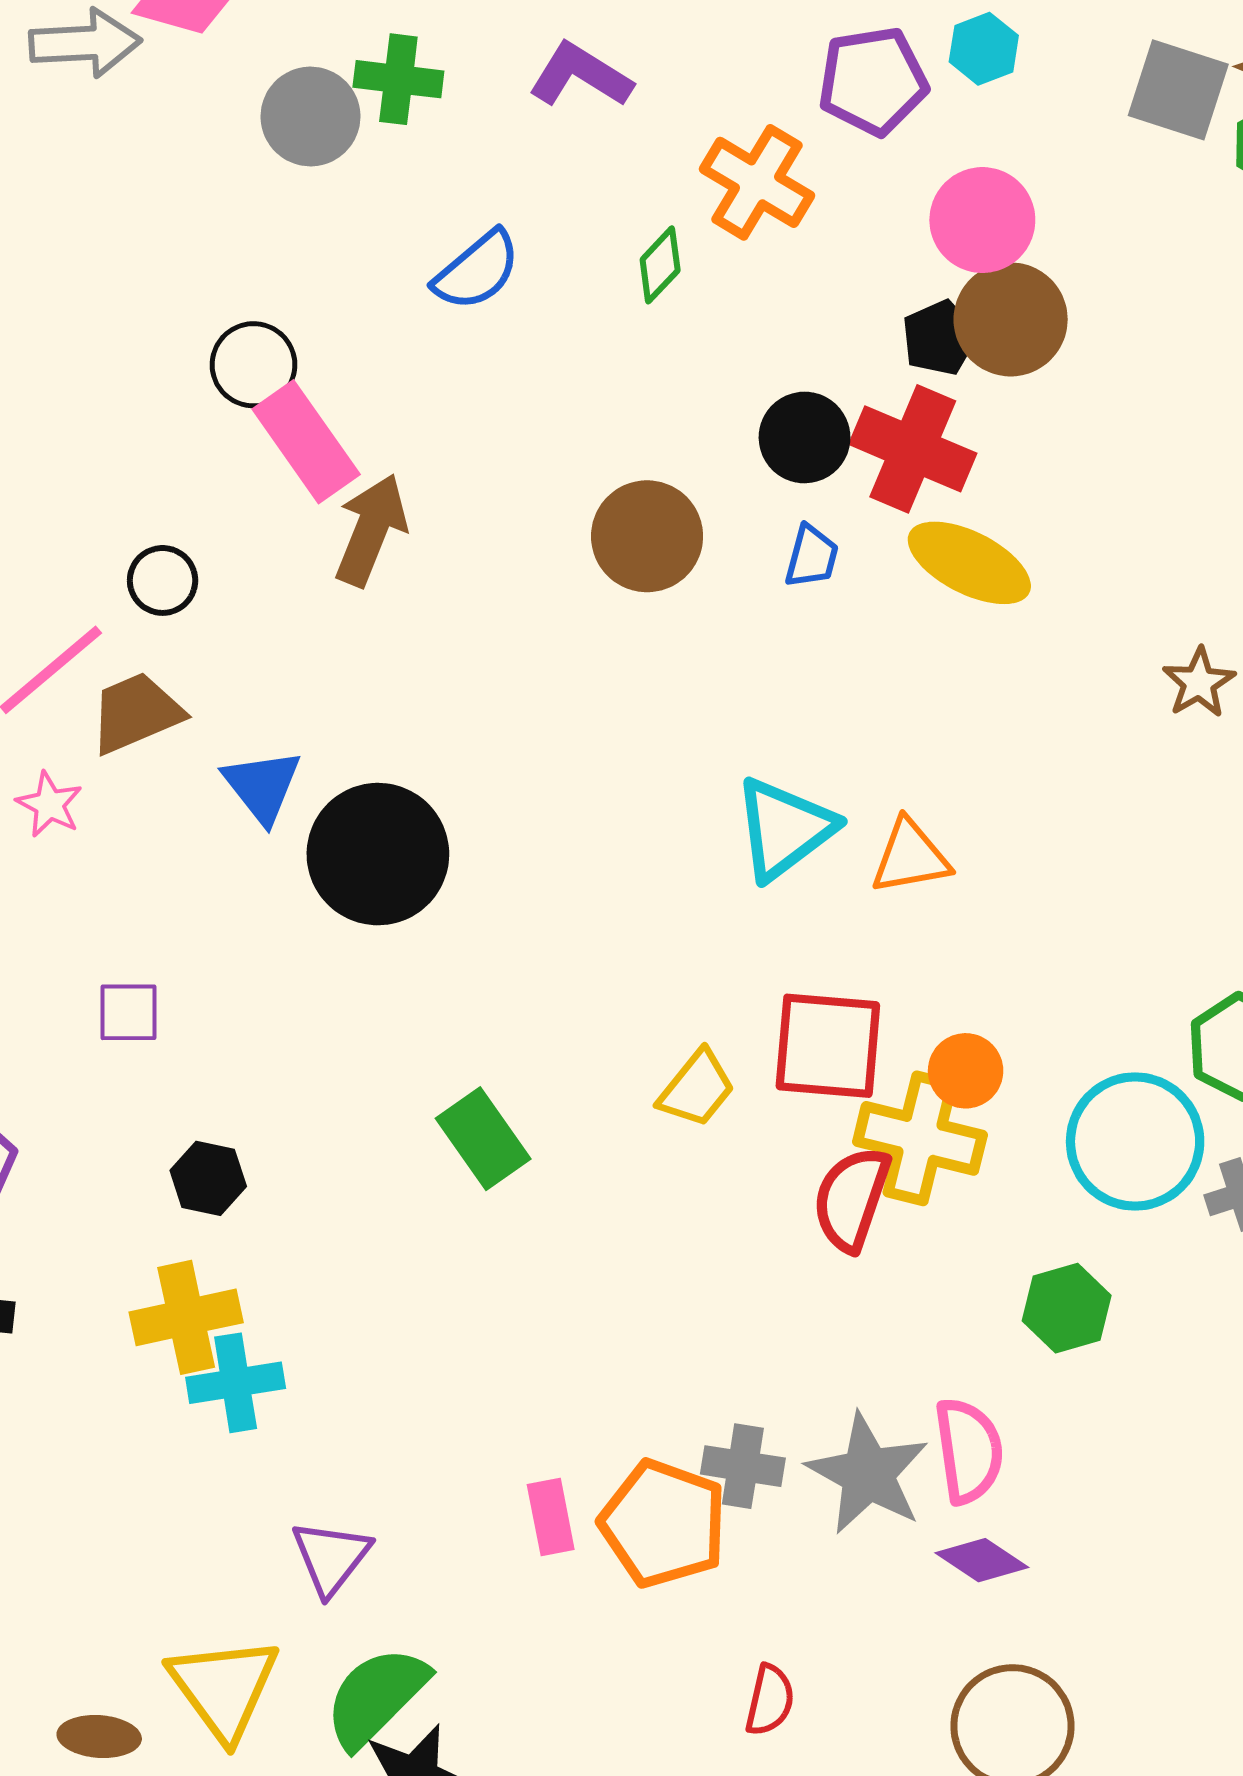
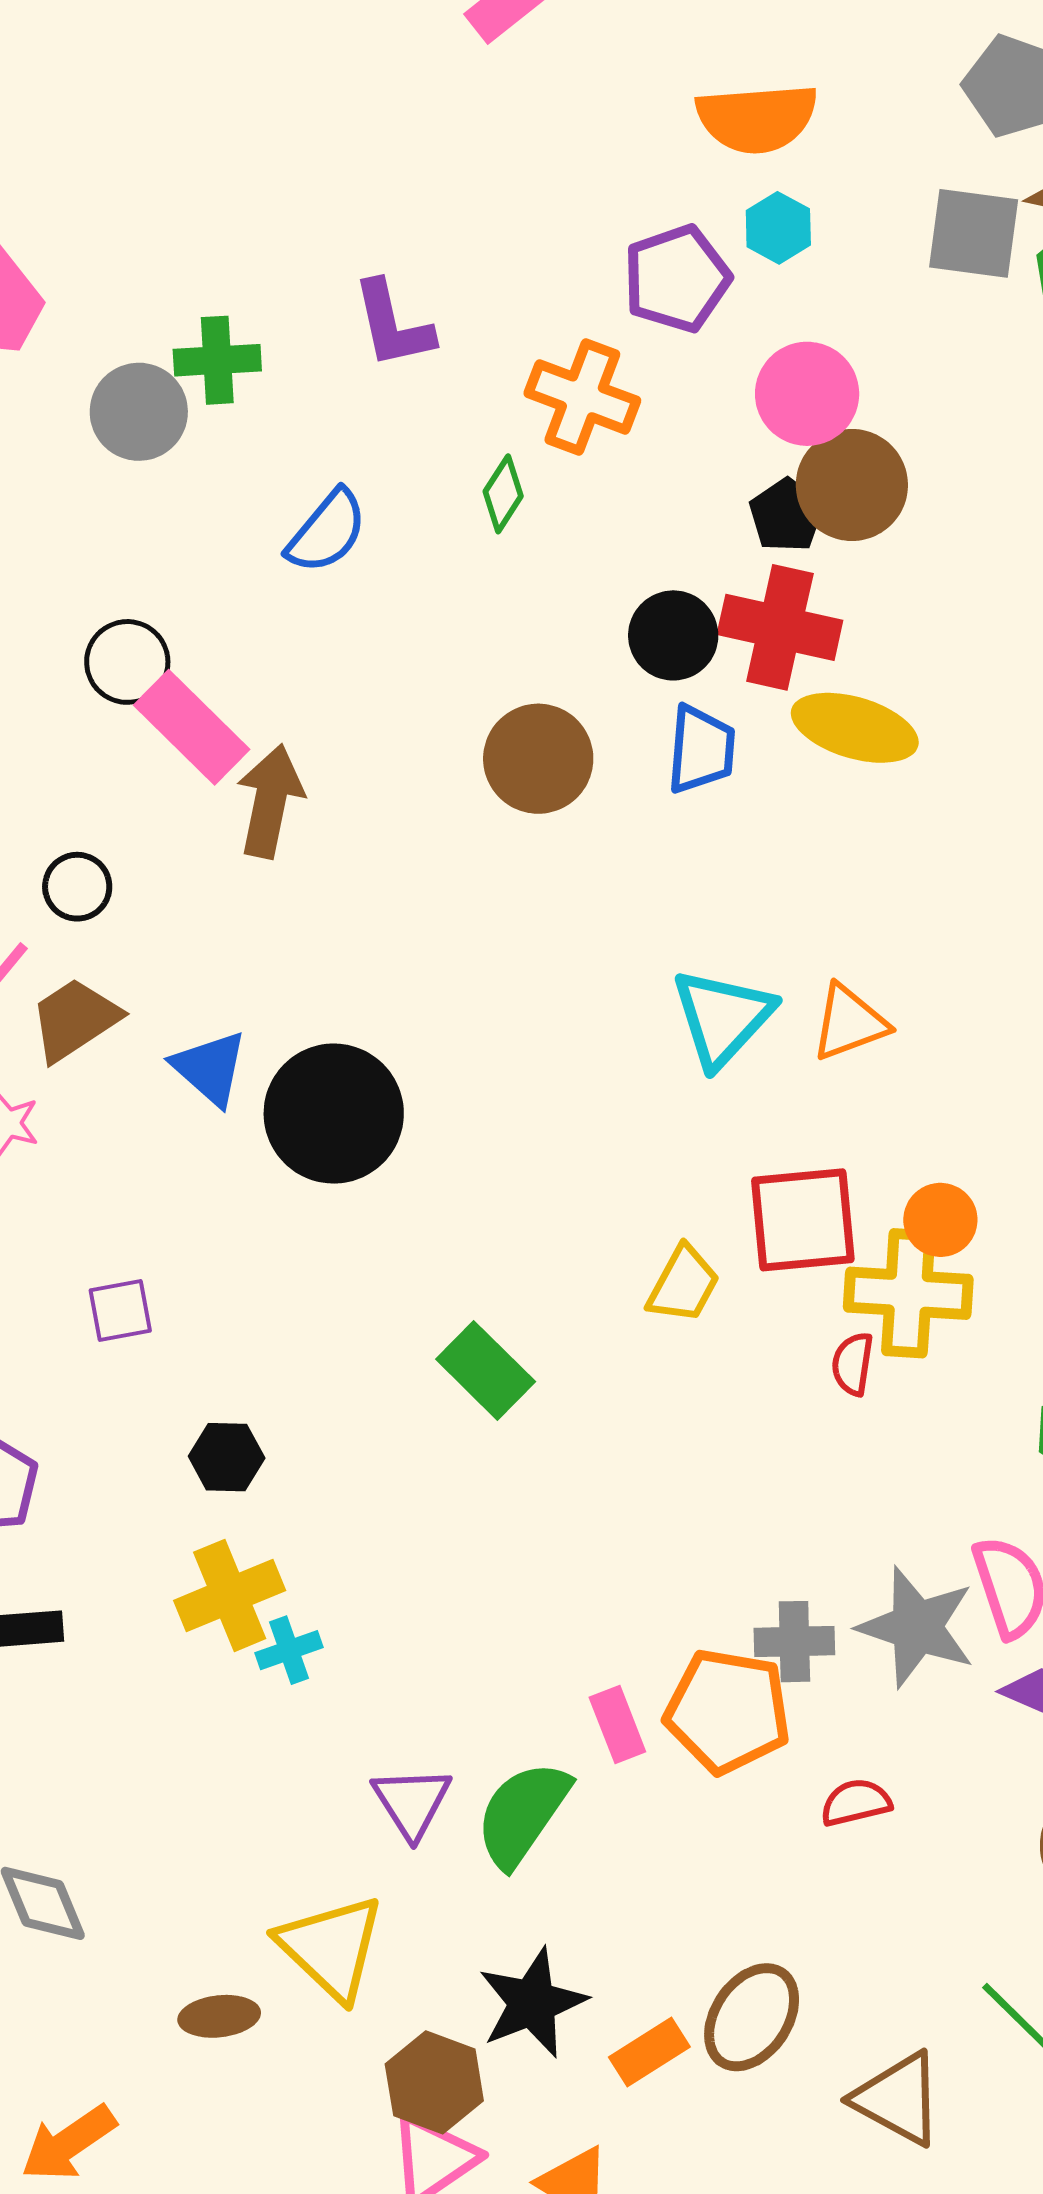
purple L-shape: (580, 75) -> (393, 324), turned -124
blue trapezoid: (812, 557) -> (701, 749), size x1.4
red semicircle: (852, 1199) -> (853, 1364), size x0.6
cyan cross: (236, 1383) -> (289, 1650), size x0.7
green semicircle: (376, 1697) -> (522, 1814), moved
red semicircle: (770, 1700) -> (856, 1802), moved, turned -106

